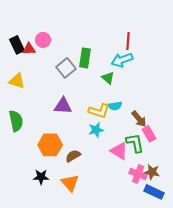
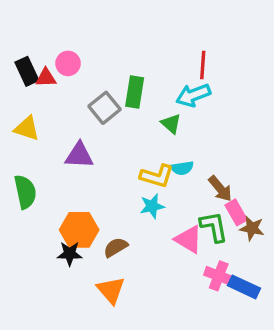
purple triangle: (63, 106) -> (79, 155), moved
brown star: (152, 172) -> (252, 228), moved
black star: (41, 177) -> (70, 254), moved
blue rectangle: (154, 192) -> (244, 287), moved

